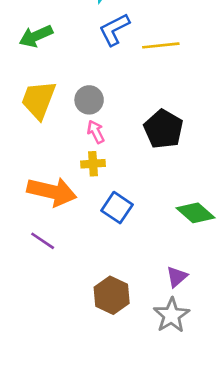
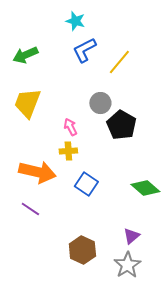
yellow line: (161, 45) -> (119, 62), turned -44
gray circle: (89, 100) -> (100, 103), moved

